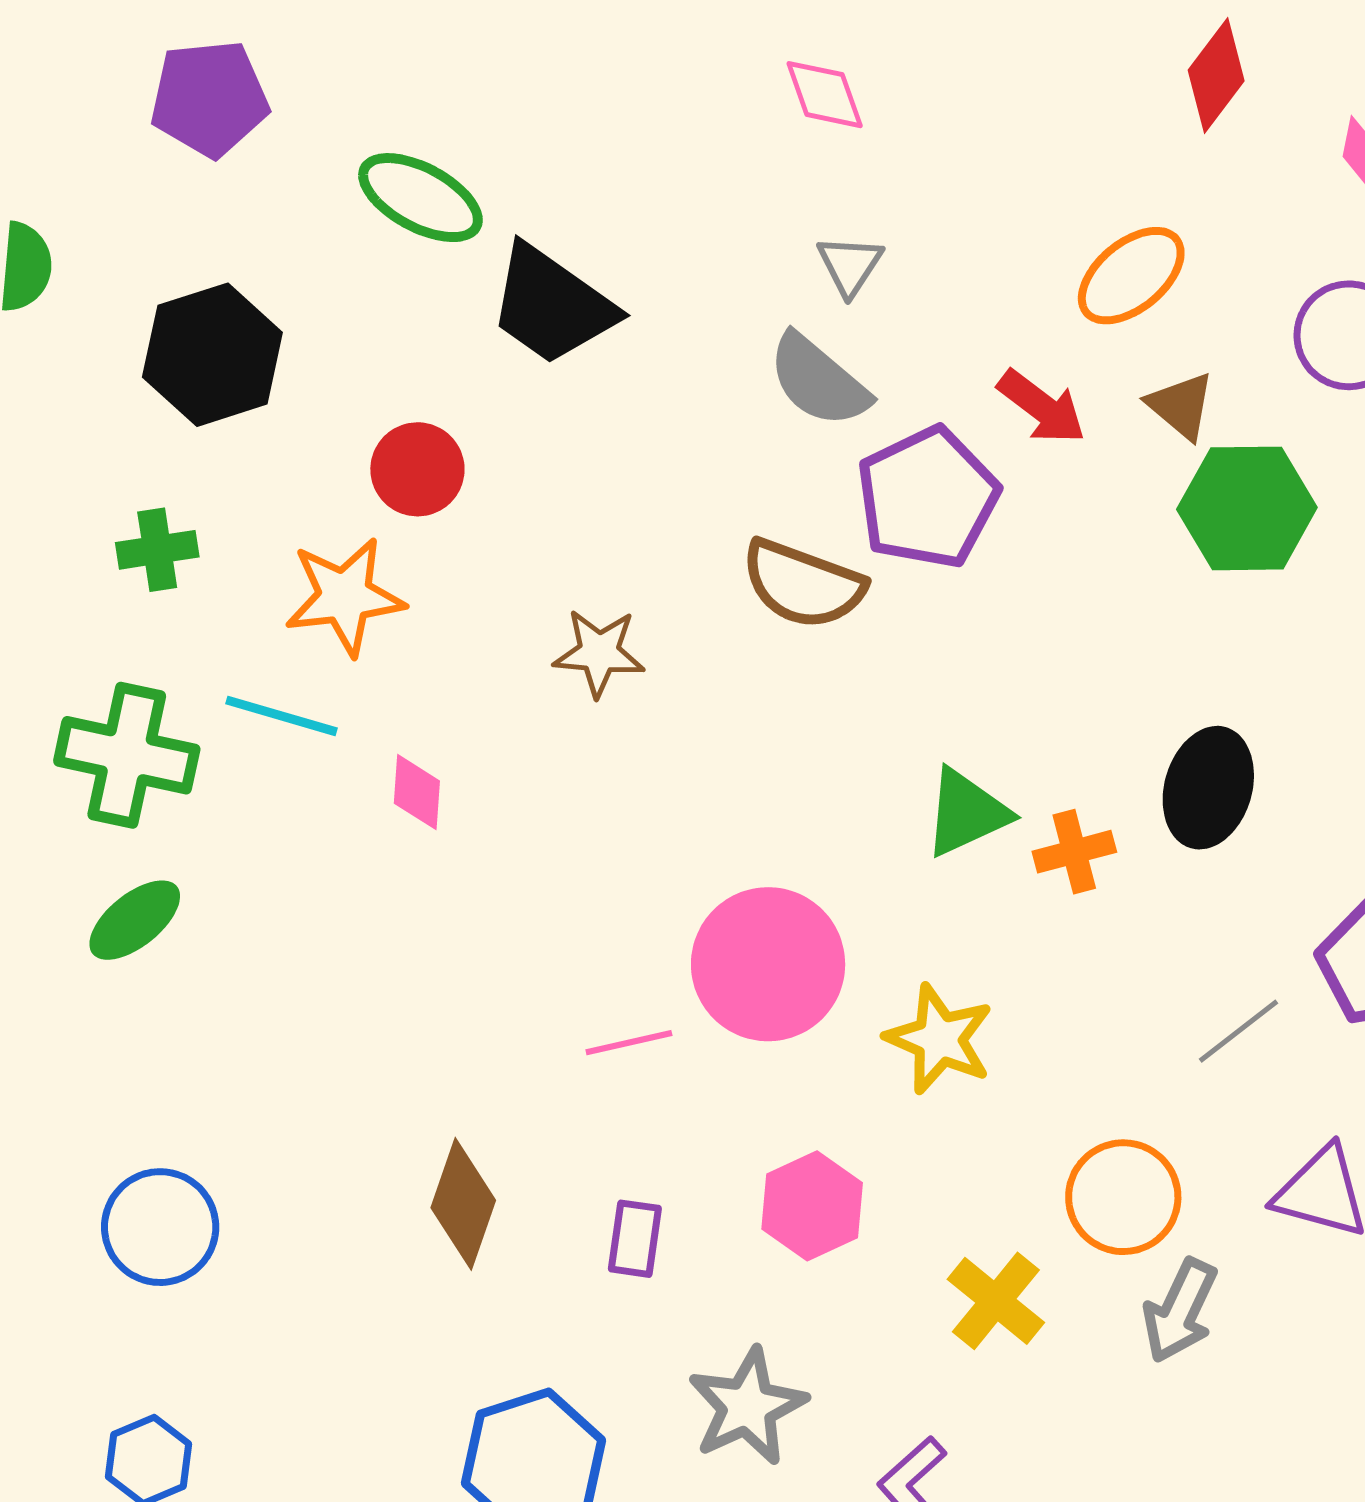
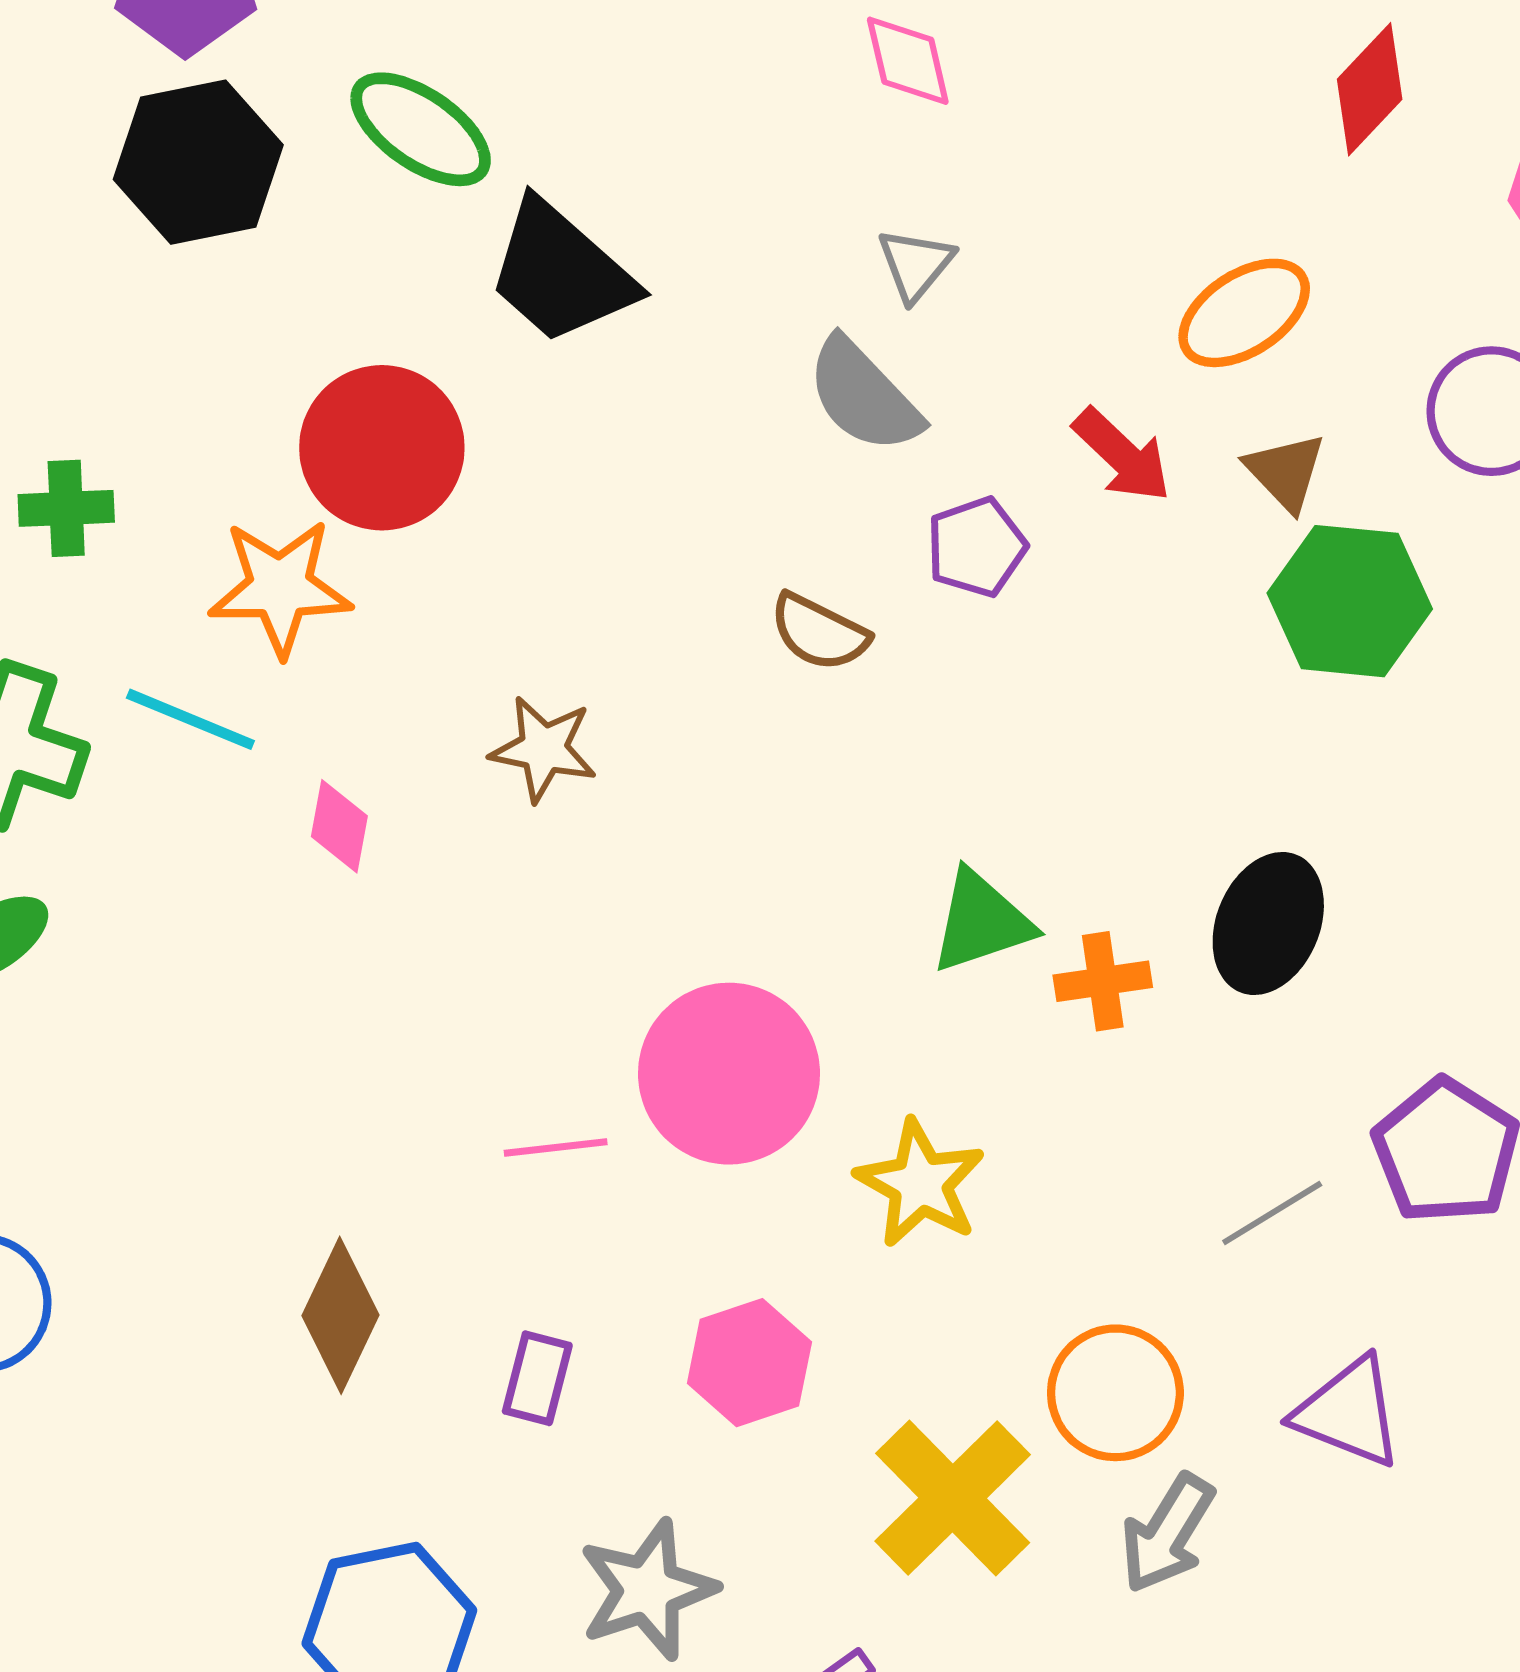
black hexagon: (212, 355) -> (198, 162), moved
red circle: (417, 469) -> (382, 448), size x1.5
purple pentagon: (927, 498) -> (976, 547), size x0.6
brown semicircle: (803, 584) -> (819, 632), size x0.7
brown star: (599, 653) -> (544, 749), moved
yellow cross: (996, 1301) -> (953, 1498), size x1.4

